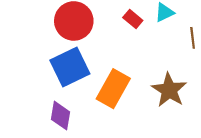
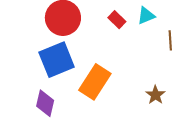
brown star: (169, 90) -> (155, 95), moved, size x0.6

